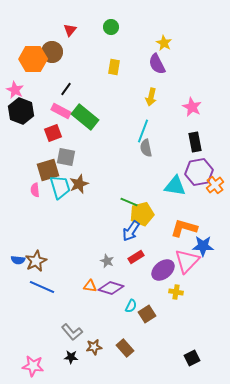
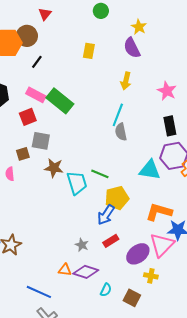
green circle: (111, 27) -> (101, 11), moved
black line: (66, 89) -> (37, 62), moved
brown square: (48, 170) -> (23, 154), size x0.6
brown star: (79, 184) -> (54, 168), turned 30
cyan trapezoid: (60, 187) -> (77, 183), moved
green line: (129, 202) -> (100, 174), moved
blue line: (42, 287) -> (39, 292), moved
brown square: (147, 314) -> (132, 298), moved, turned -30

